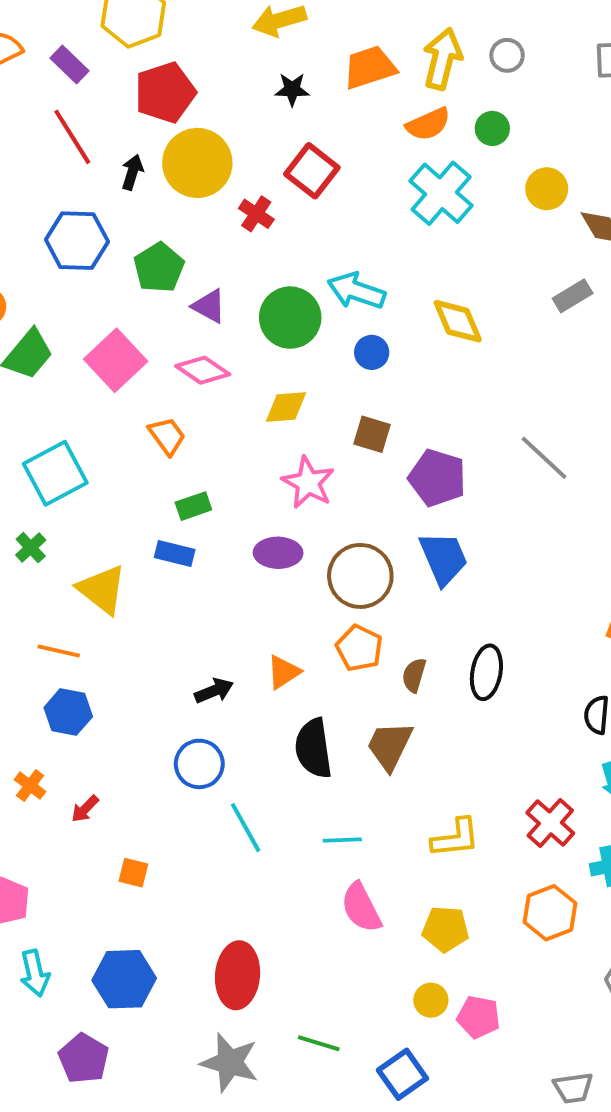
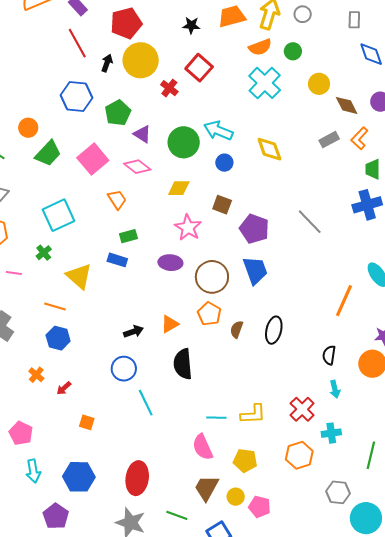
brown trapezoid: (390, 746) -> (206, 488), moved
cyan line: (342, 840) -> (216, 418), moved

